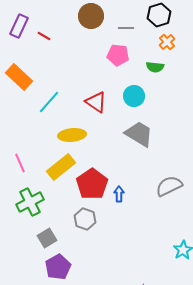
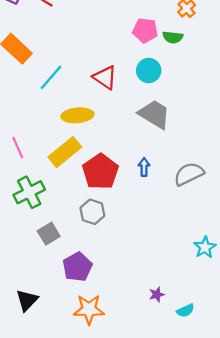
pink pentagon: (118, 55) -> (145, 30), moved
blue arrow: (119, 194) -> (144, 167), moved
purple pentagon: (58, 267) -> (77, 267), moved

